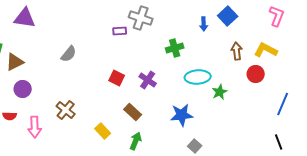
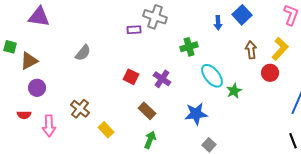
yellow L-shape: (266, 50) -> (280, 49), turned 105
cyan ellipse: (198, 77) -> (212, 76), turned 55
yellow rectangle: (103, 131) -> (106, 130), moved

